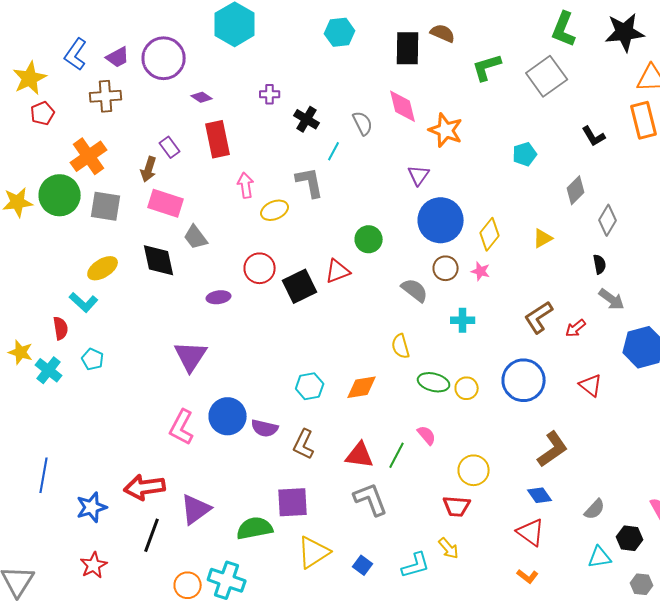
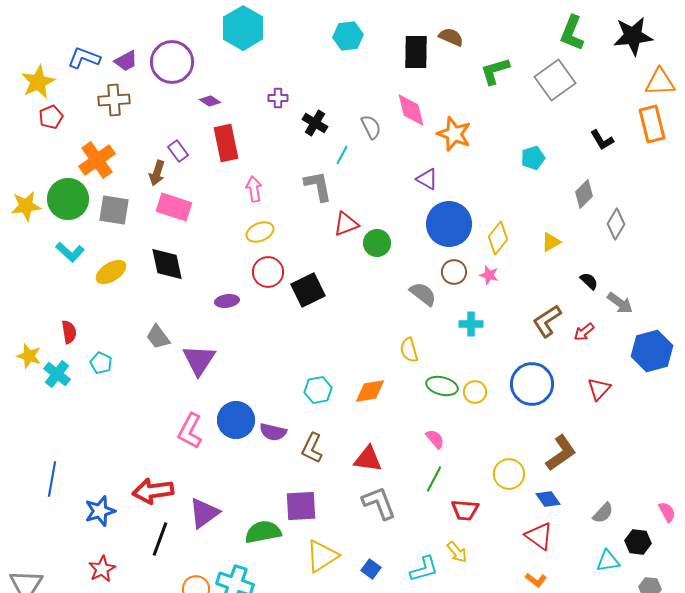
blue L-shape: (76, 54) -> (84, 58), turned 76
purple triangle: (419, 175) -> (427, 179), turned -35
yellow ellipse: (275, 210) -> (260, 232), moved
gray trapezoid: (196, 237) -> (158, 337), moved
black semicircle: (600, 264) -> (589, 281), moved, turned -36
red triangle: (338, 271) -> (346, 224), moved
cyan L-shape: (84, 302) -> (70, 252), moved
red triangle: (591, 385) -> (599, 389), turned 35
green line: (397, 455) -> (434, 479), moved
yellow circle: (474, 470) -> (509, 474), moved

